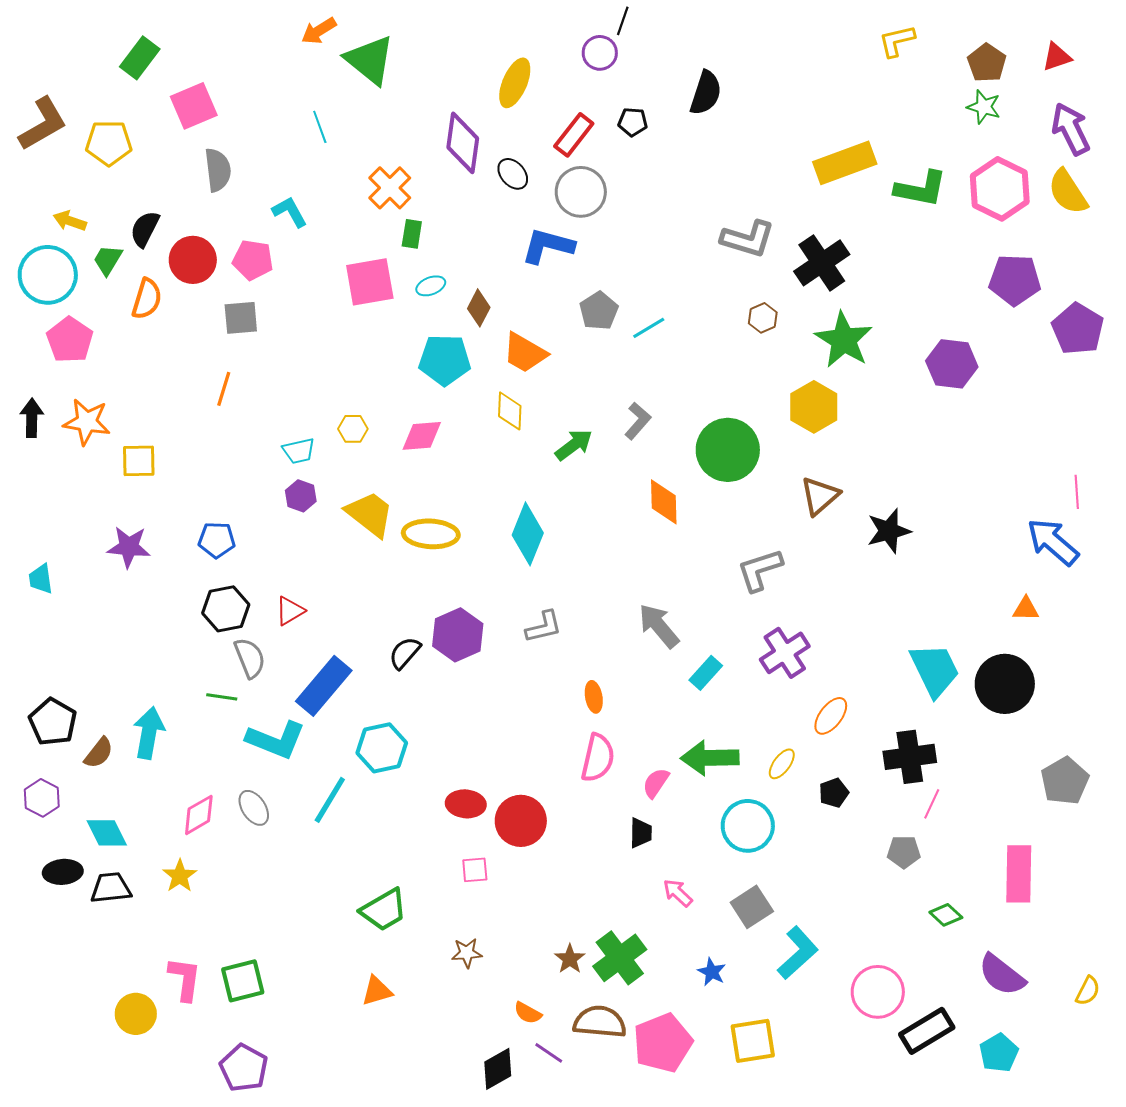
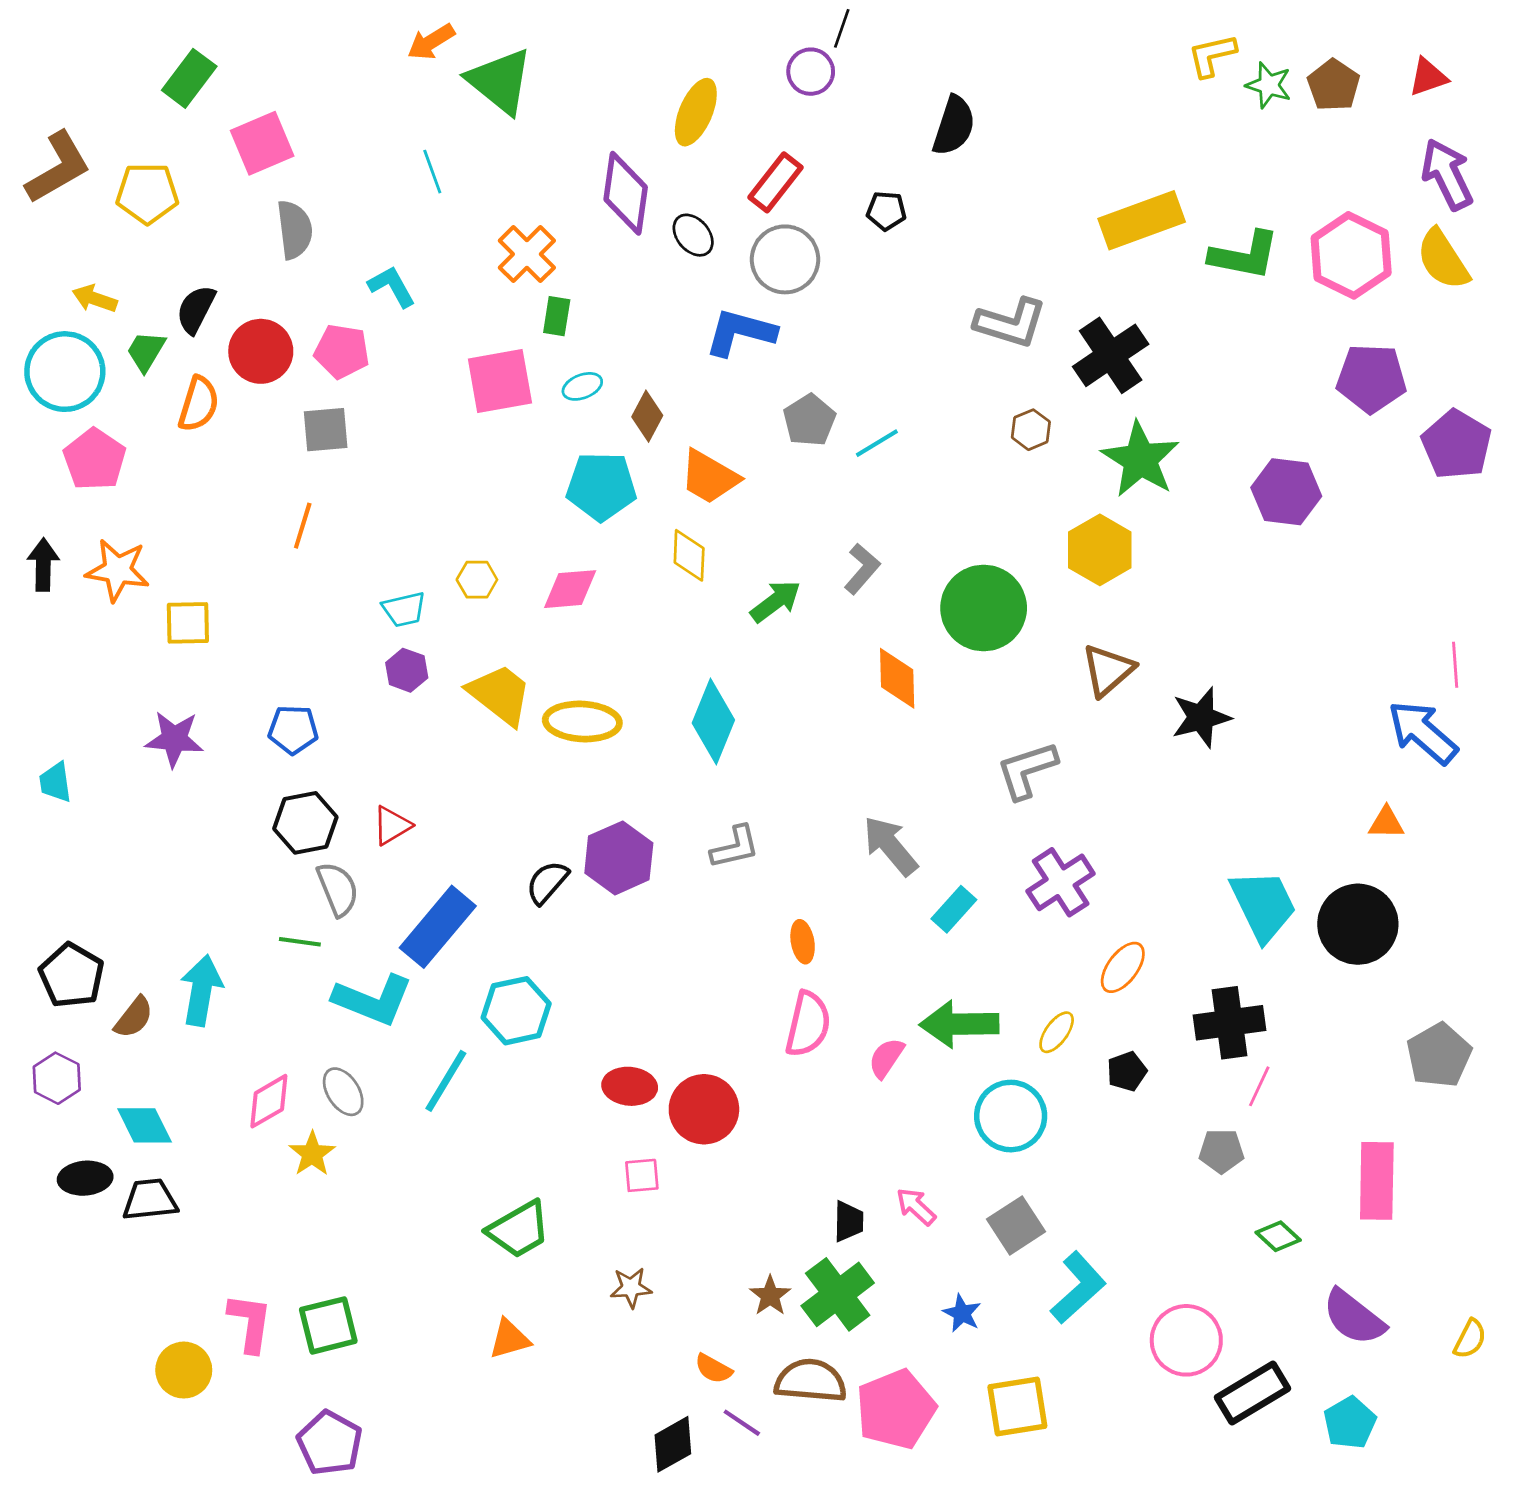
green star: (984, 107) -> (1269, 85), moved
black pentagon: (633, 122) -> (886, 211), moved
black trapezoid: (641, 833) -> (848, 1221), moved
yellow star: (180, 876) -> (312, 1154), moved

